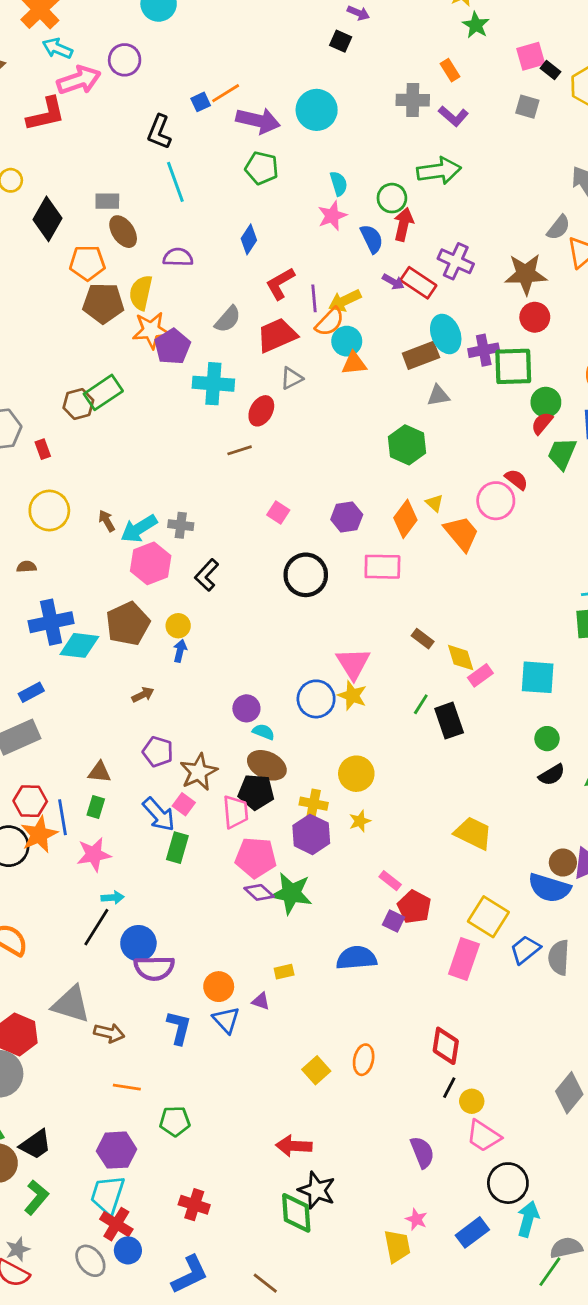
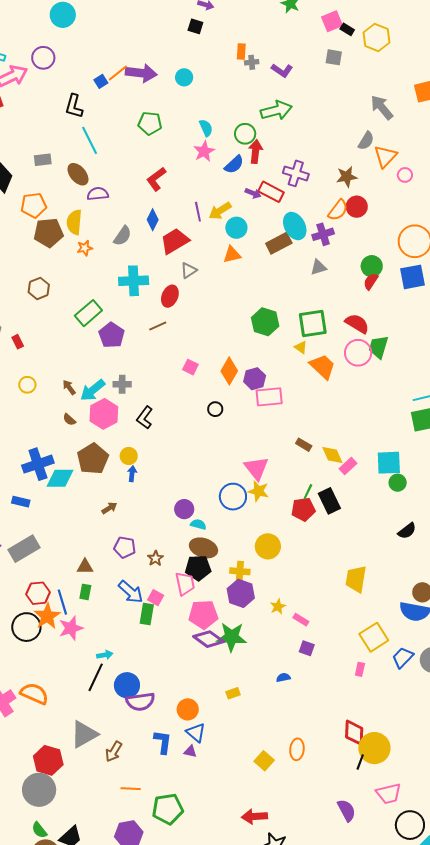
orange rectangle: (450, 70) -> (241, 52), moved, turned 42
gray cross: (413, 100) -> (252, 62), size x0.6
cyan circle: (317, 110) -> (184, 77), size x0.6
purple arrow: (258, 121) -> (141, 73), moved
brown ellipse: (123, 232) -> (78, 174), moved
blue diamond: (249, 239) -> (153, 220), moved
blue semicircle: (372, 239) -> (234, 164), turned 80
brown star: (526, 274) -> (347, 177), size x0.7
red L-shape: (280, 284) -> (156, 179), moved
gray semicircle: (228, 319) -> (123, 236), moved
orange semicircle: (330, 322) -> (338, 210), moved
orange star: (151, 330) -> (85, 248), size x0.6
cyan circle: (347, 341) -> (236, 228), moved
purple pentagon: (172, 347) -> (112, 335), moved
green square: (513, 366) -> (313, 323), moved
green rectangle: (103, 392) -> (88, 313), moved
gray triangle: (438, 396) -> (318, 267), moved
brown hexagon: (78, 404) -> (39, 288), moved
green hexagon: (407, 445) -> (265, 322), moved
green trapezoid: (562, 454) -> (378, 347), moved
red semicircle: (516, 479) -> (357, 324), size x1.4
pink circle: (496, 501) -> (358, 353), moved
yellow circle: (49, 510) -> (27, 385), size x0.6
purple hexagon: (347, 517) -> (255, 379), moved
orange diamond: (405, 519) -> (229, 371), moved
brown semicircle: (26, 567) -> (69, 420), moved, turned -128
black circle: (306, 575) -> (215, 409), size x0.5
blue rectangle: (31, 692) -> (21, 502), moved, turned 48
green circle: (547, 739) -> (398, 483), moved
brown star: (199, 772) -> (155, 558), size x0.6
pink square: (184, 804) -> (156, 598), moved
yellow star: (360, 821) -> (278, 607), moved
yellow trapezoid: (473, 833) -> (356, 579), turned -100
pink star: (94, 855) -> (71, 628), moved
purple diamond: (259, 892) -> (209, 639), size x1.4
red pentagon: (414, 907) -> (303, 509), moved, turned -30
yellow square: (488, 917) -> (374, 637), turned 32
blue semicircle: (356, 958) -> (283, 677), size x0.5
pink rectangle: (464, 959) -> (360, 669), size x0.5
purple triangle: (261, 1001) -> (190, 751), moved
gray triangle: (71, 1004) -> (84, 734), turned -40
brown arrow: (109, 1033) -> (114, 752), turned 115
yellow circle: (472, 1101) -> (374, 748), moved, size x1.8
green pentagon: (175, 1121) -> (168, 809), size x1.4
pink trapezoid: (483, 1136) -> (389, 794), turned -40

